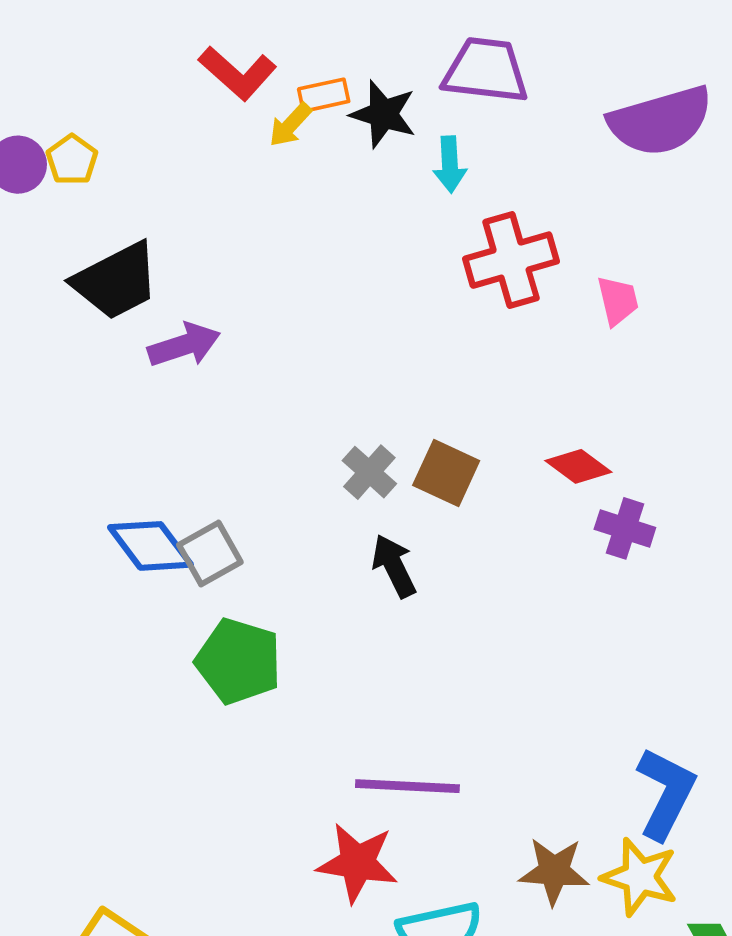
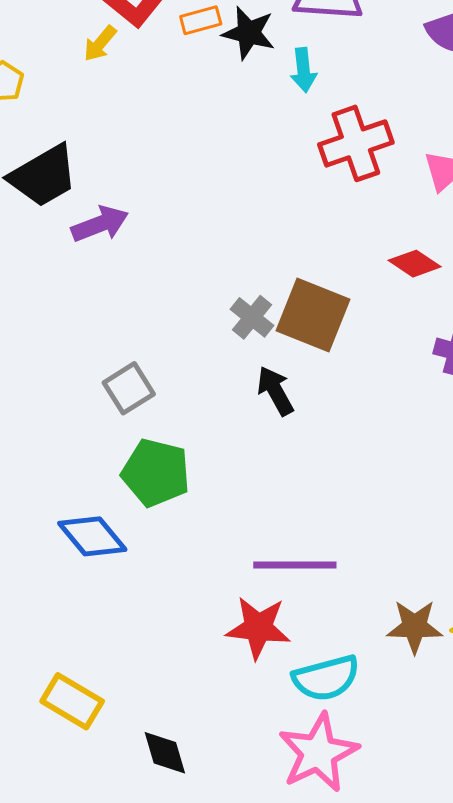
yellow arrow: (290, 125) -> (100, 44), moved
red diamond: (578, 466) -> (415, 264), moved
brown square: (446, 473) -> (313, 315), size x1.4
blue diamond: (151, 546) -> (92, 536), moved

